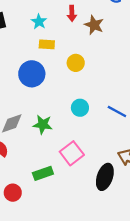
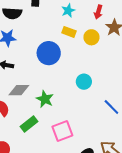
yellow circle: (76, 63) -> (91, 37), moved
cyan circle: (80, 108) -> (84, 82), moved
green rectangle: (43, 173) -> (29, 124), moved, turned -36

